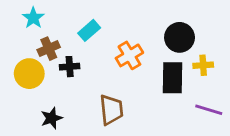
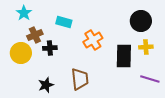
cyan rectangle: (89, 30) -> (64, 22), turned 56
black circle: (180, 37) -> (141, 21), moved
black star: (51, 118) -> (46, 85), moved

